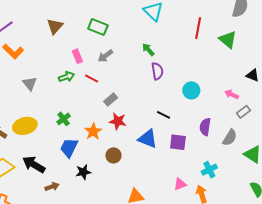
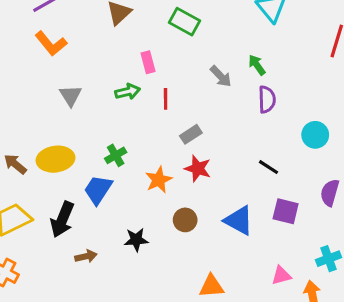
gray arrow: (105, 56) -> (221, 76), moved, turned -105
red line: (92, 78) -> (166, 99), turned 56
blue triangle: (148, 139) -> (239, 220), moved
blue trapezoid: (69, 148) -> (98, 190), moved
black arrow: (34, 164) -> (62, 219), turned -105

